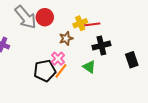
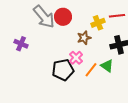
red line: (92, 24) -> (117, 16), moved
orange line: (61, 71) -> (91, 70), moved

